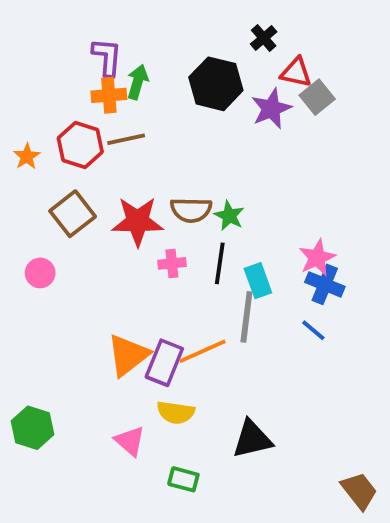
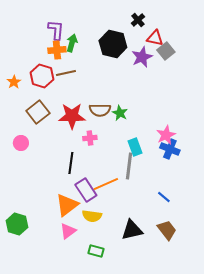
black line: (220, 263) -> (71, 163), moved
blue line: (313, 330) -> (164, 197), moved
orange triangle: (128, 355) -> (67, 205), moved
purple rectangle: (164, 363) -> (86, 190), turned -55
pink triangle: (130, 441) -> (68, 231), turned 42
brown trapezoid: (359, 491) -> (167, 230), moved

